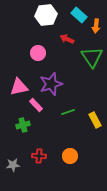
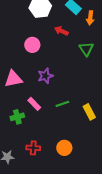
green triangle: (92, 57) -> (86, 49), size x0.7
purple star: (51, 84) -> (45, 76), size x0.7
pink rectangle: (36, 105) -> (34, 104), moved

